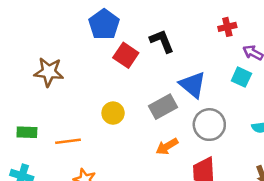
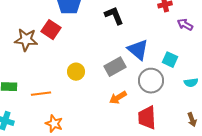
red square: (126, 55) -> (51, 30), moved
cyan square: (241, 77) -> (170, 60), moved

